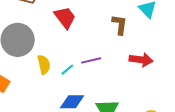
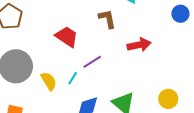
red trapezoid: (65, 17) -> (67, 37), moved

